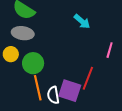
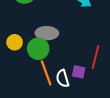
gray ellipse: (23, 33) -> (47, 33), moved
purple square: (70, 91) -> (79, 72), size x0.6

